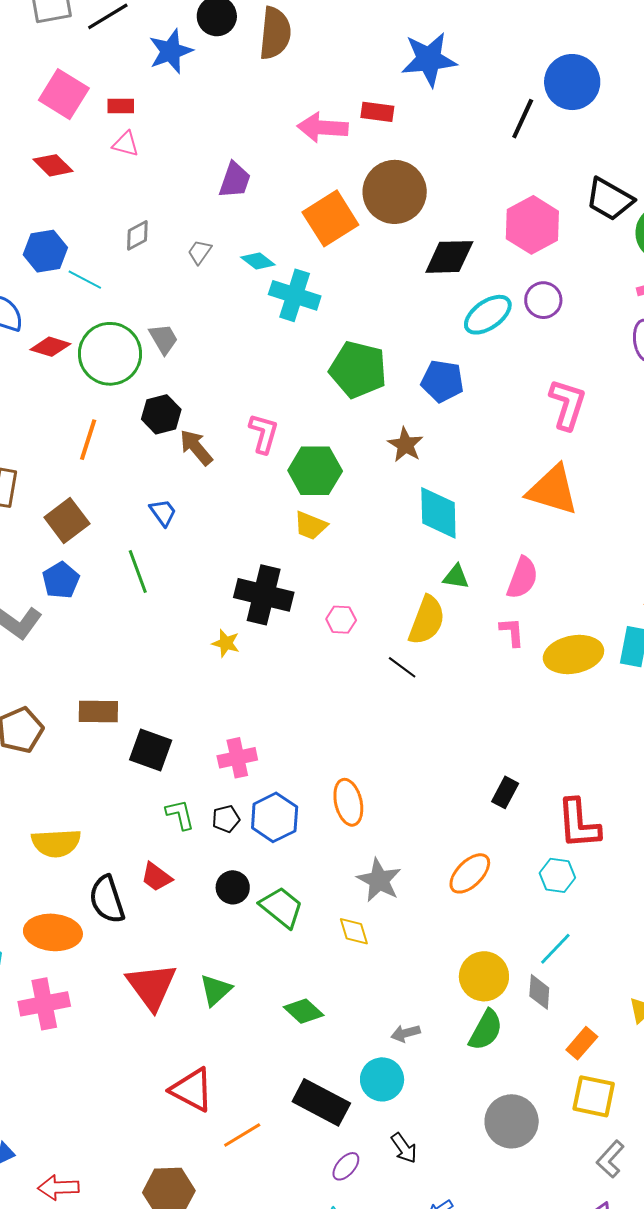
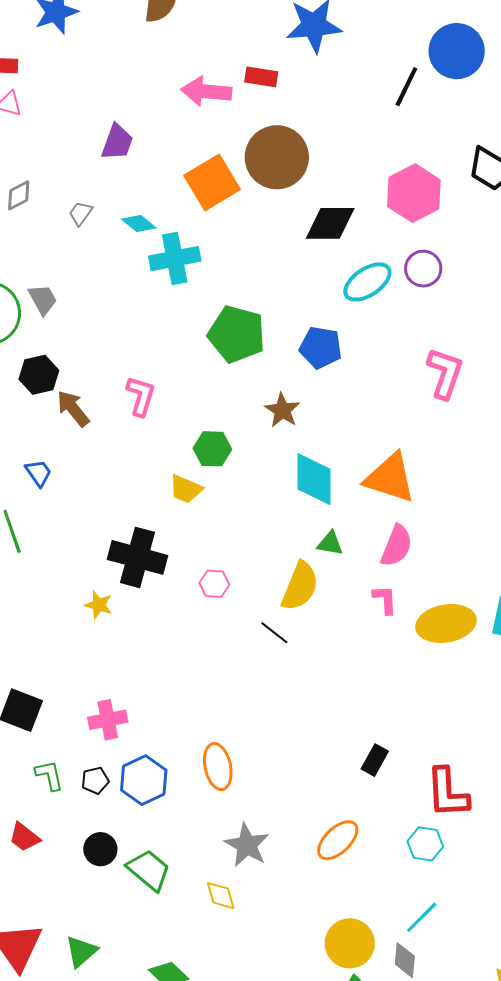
cyan cross: (295, 295) -> (175, 259), turned -30
green hexagon: (315, 471) -> (212, 449), moved, size x0.7
orange triangle: (553, 490) -> (390, 478), moved

